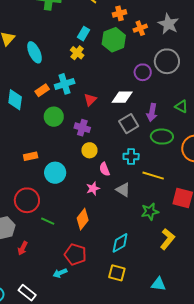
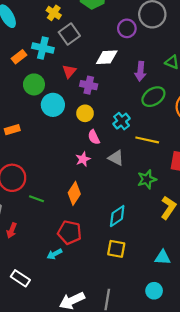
cyan cross: (65, 84) -> (43, 48), turned 36
red triangle: (90, 100) -> (69, 71), moved
gray square: (129, 124) -> (69, 34), moved
purple cross: (82, 128) -> (89, 85), moved
green ellipse: (162, 137) -> (153, 97), turned -30
yellow circle: (89, 150) -> (85, 113), moved
cyan cross: (131, 157) -> (122, 121), turned -35
cyan circle: (55, 173) -> (53, 105), moved

